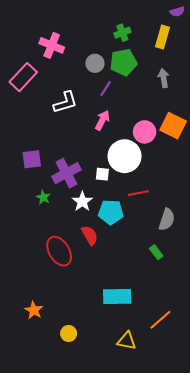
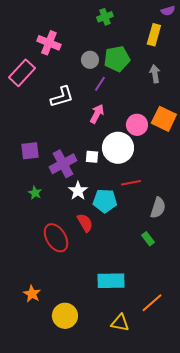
green cross: (122, 33) -> (105, 17), moved
white square: (102, 174) -> (92, 157), moved
green star: (43, 197) -> (35, 193), moved
yellow circle: (69, 333) -> (65, 316), size x1.6

